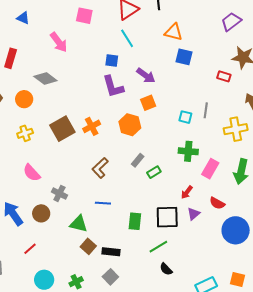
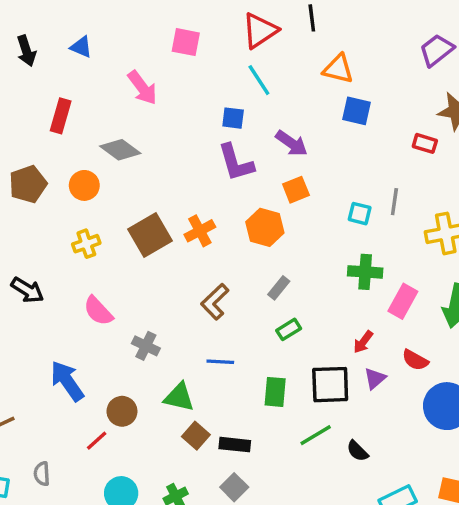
green rectangle: (154, 172) -> (289, 329), moved
brown circle: (41, 213) -> (122, 411), moved
black semicircle: (166, 269) -> (357, 451), moved

